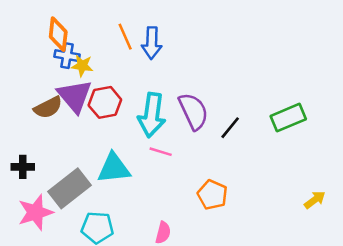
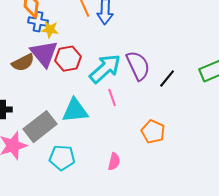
cyan arrow: (152, 115) -> (105, 69), turned -140
pink line: (161, 152) -> (112, 98), turned 54

